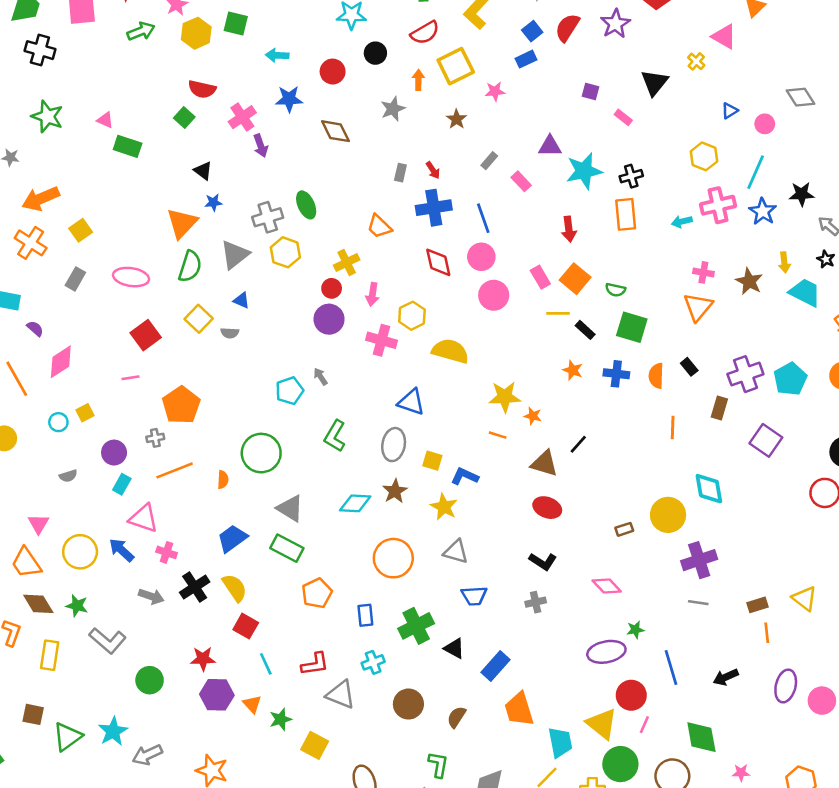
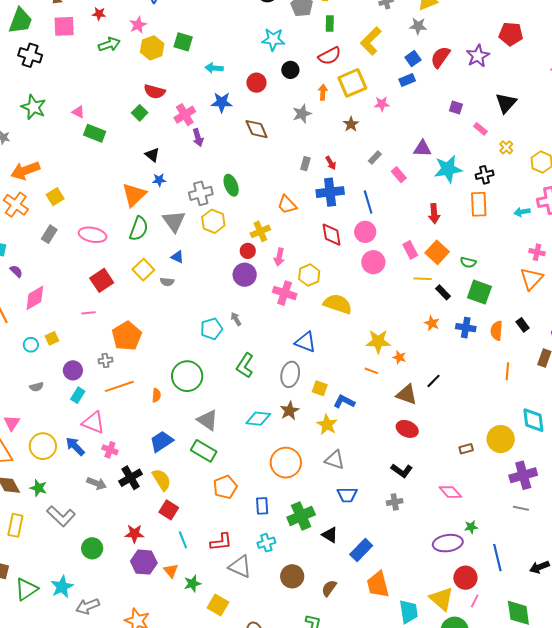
yellow cross: (696, 61) -> (506, 147), moved
gray triangle: (235, 255) -> (174, 221), turned -30

